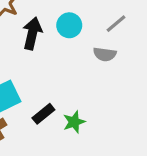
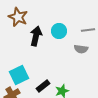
gray line: (116, 24) -> (88, 30), turned 32

